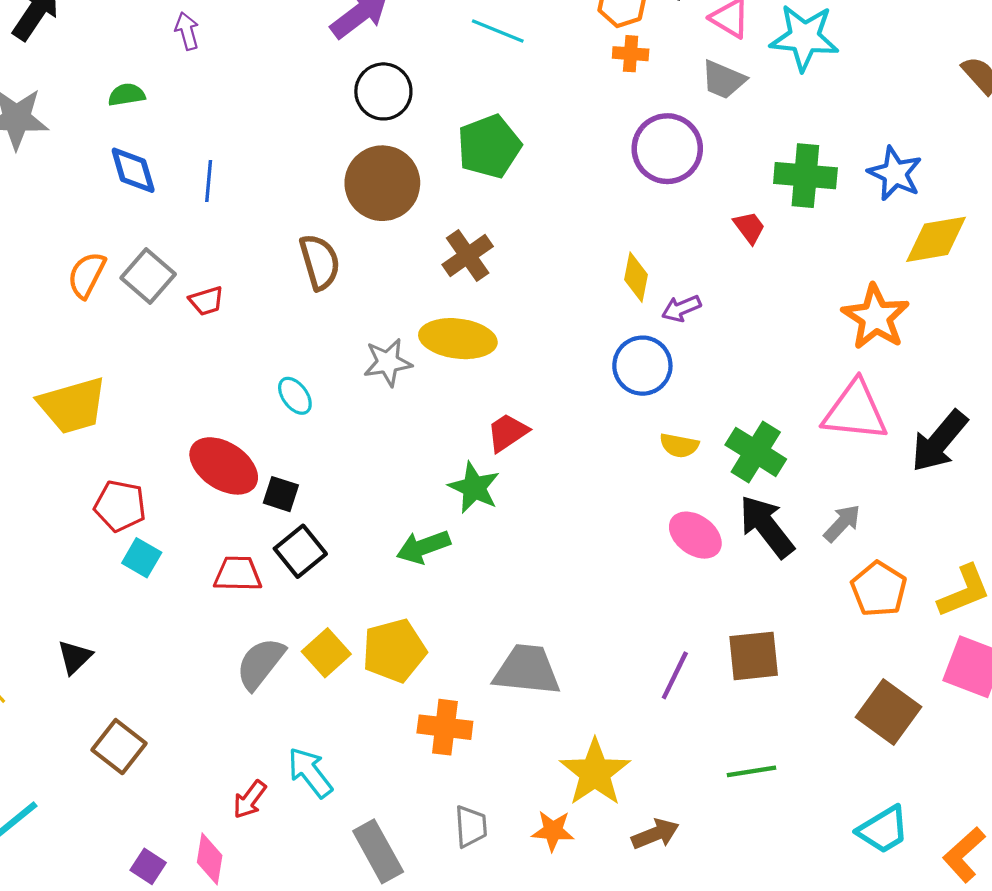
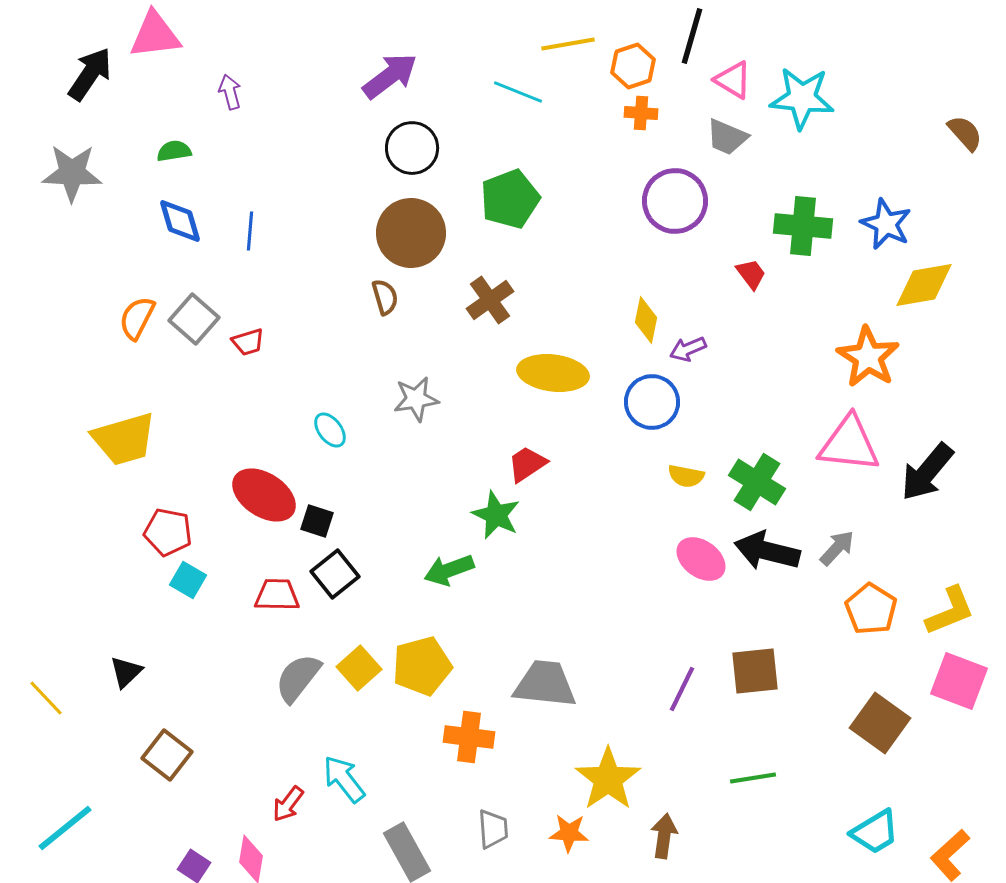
brown semicircle: (320, 262) -> (385, 297), moved, size x0.7
yellow ellipse: (458, 339) -> (553, 373), moved
black arrow: (767, 526) -> (767, 551), turned -38
brown arrow: (655, 834) -> (664, 836), turned -60

